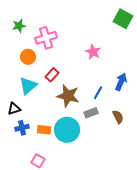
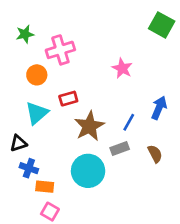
red rectangle: (52, 75) -> (68, 99), turned 32
brown star: (68, 96) -> (89, 126), turned 30
blue cross: (22, 128) -> (29, 168), turned 32
orange rectangle: (44, 130) -> (45, 187), moved

